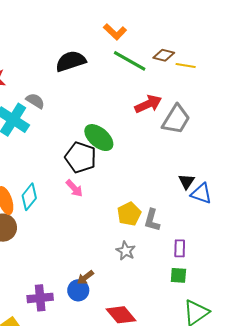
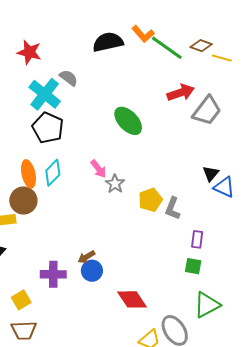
orange L-shape: (115, 32) -> (143, 34), moved
black pentagon: (81, 157) -> (48, 128), moved
gray star: (126, 251) -> (115, 184), moved
brown arrow: (85, 277) -> (86, 257), moved

